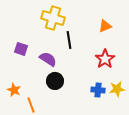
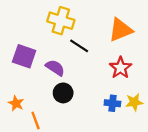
orange triangle: (105, 26) -> (120, 30), size x1.6
black line: (69, 40) -> (79, 46), turned -48
purple square: (21, 49) -> (24, 56), size x1.5

